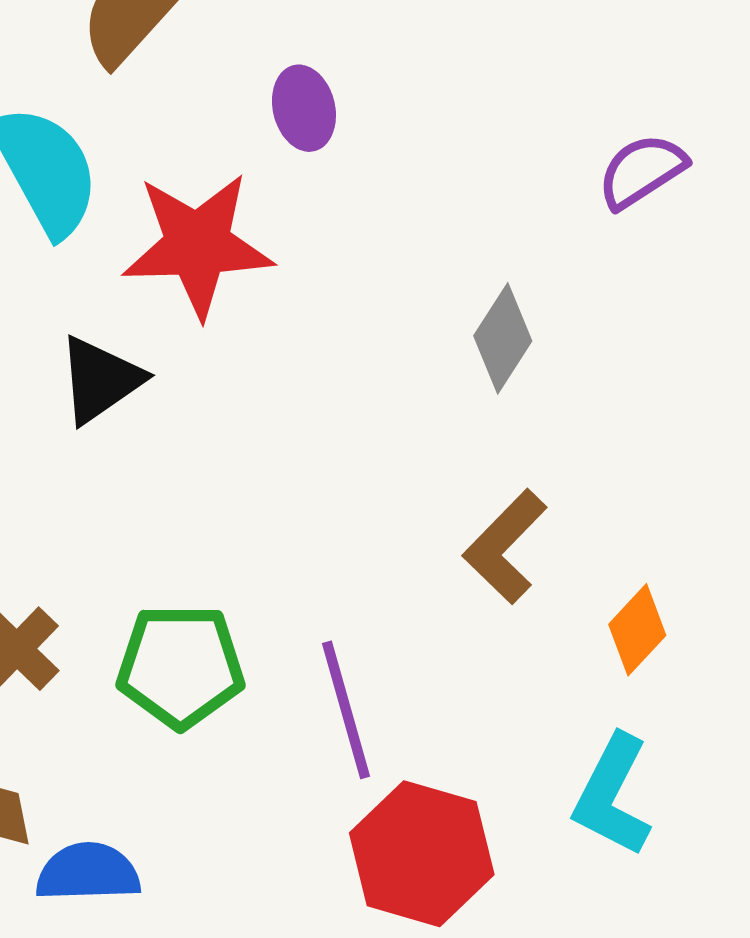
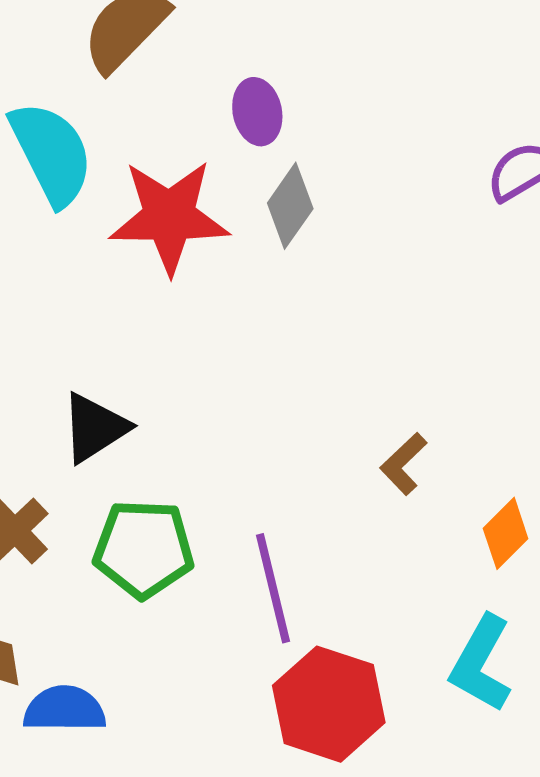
gray diamond: (503, 338) -> (290, 206), moved
black triangle: (100, 380) -> (95, 428), moved
brown L-shape: (505, 547) -> (404, 464), size x0.7

